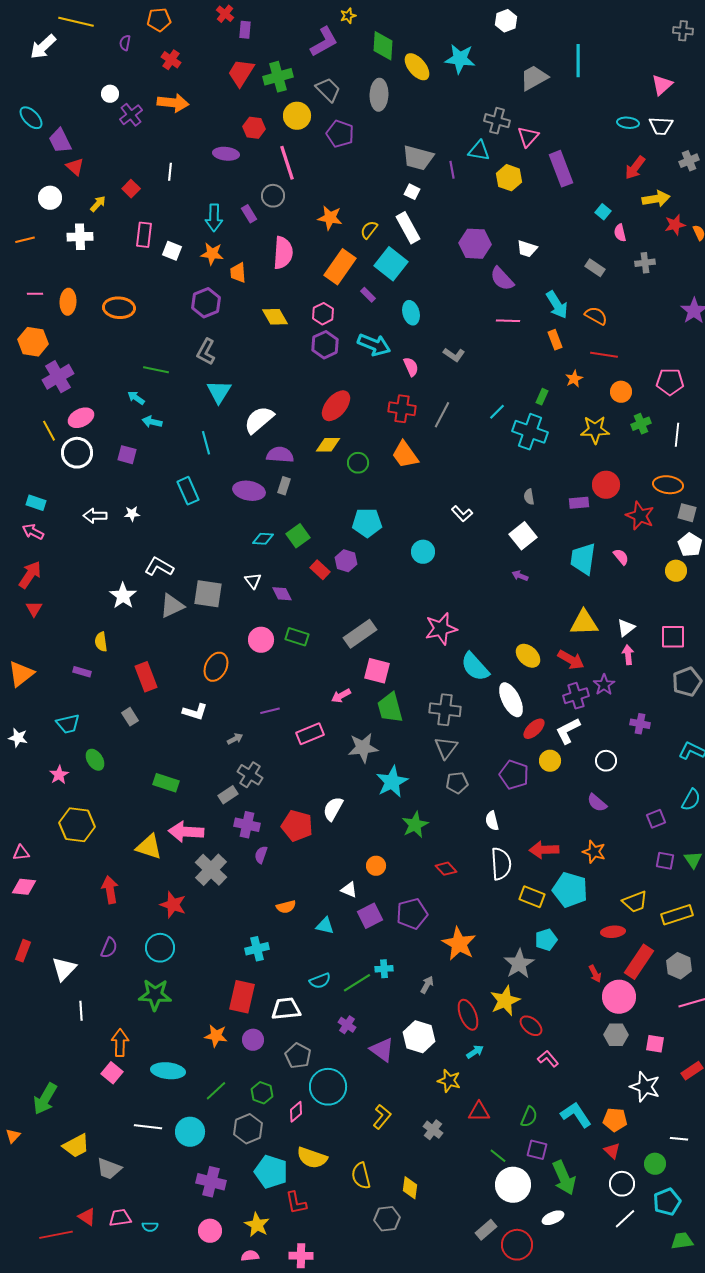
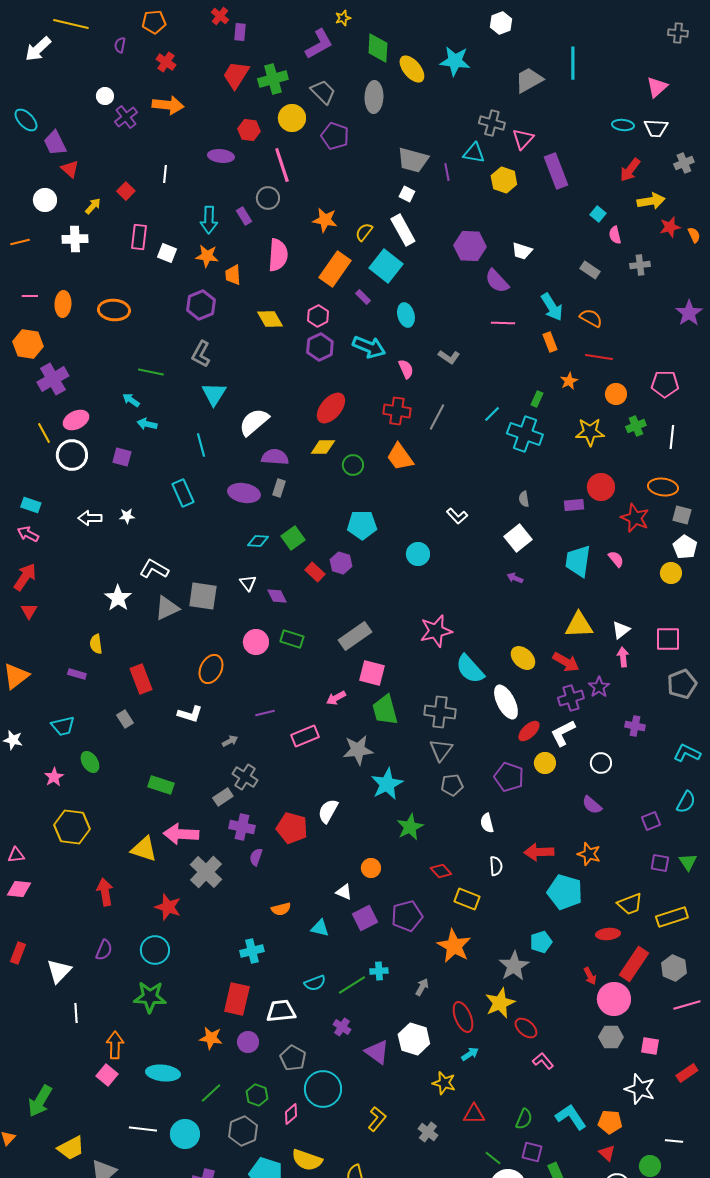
white semicircle: (501, 864) -> (496, 866), size x0.6
yellow rectangle: (532, 897) -> (467, 899), moved

